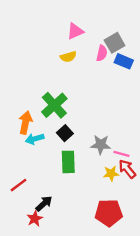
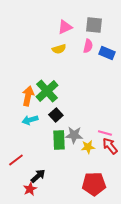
gray square: (115, 43) -> (94, 25), moved, turned 36
orange arrow: (25, 123) -> (28, 96), moved
gray star: (101, 145) -> (74, 135), moved
yellow star: (111, 174) -> (88, 147), moved

